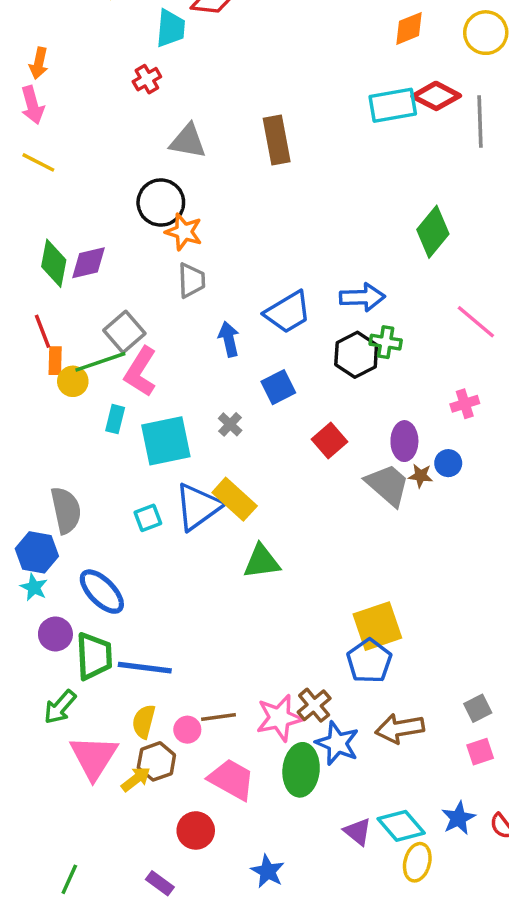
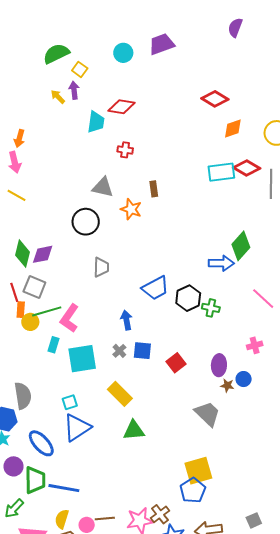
red cross: (147, 79) -> (125, 150), moved, turned 35
brown rectangle: (277, 140) -> (154, 189), size x0.6
orange star: (184, 232) -> (131, 209), moved
blue arrow: (362, 297) -> (221, 263), moved
gray square: (124, 332) -> (34, 287), moved, turned -30
blue arrow: (229, 339) -> (126, 320), moved
black hexagon: (356, 355) -> (188, 298), moved
blue square: (278, 387) -> (142, 351), moved, turned 30
gray trapezoid: (388, 485) -> (207, 414), moved
blue triangle: (198, 507) -> (77, 428), moved

